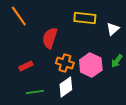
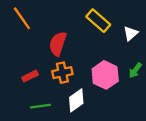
yellow rectangle: (85, 18) -> (98, 21), turned 35
orange cross: (65, 63) -> (62, 73), moved, turned -30

